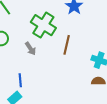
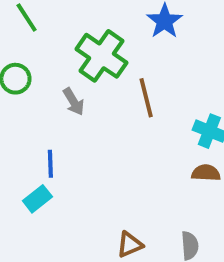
brown line: (67, 45) -> (146, 98), turned -30

